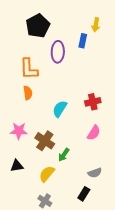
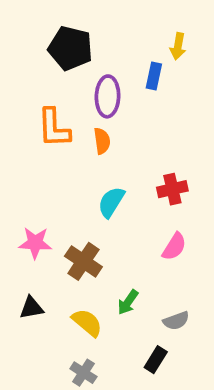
black pentagon: (38, 26) -> (70, 48), turned -30
orange semicircle: (28, 93) -> (102, 141), moved
green arrow: (64, 155) -> (128, 302), moved
yellow semicircle: (47, 174) -> (87, 323), turned 90

